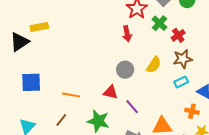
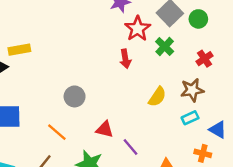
red cross: (178, 35) -> (205, 59), moved
gray circle: (125, 70) -> (75, 96), moved
orange line: (71, 95) -> (57, 132), turned 30

